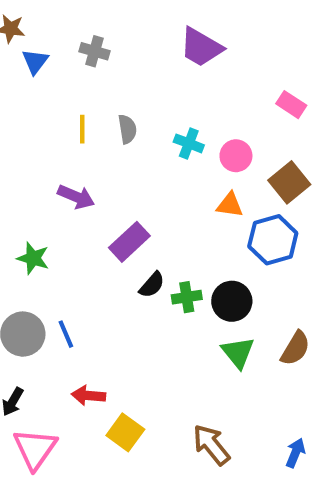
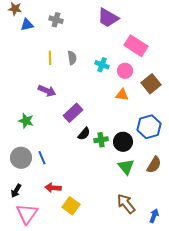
blue triangle: (35, 61) -> (27, 25), turned 40
pink rectangle: (291, 105) -> (136, 46), moved, size x1.6
blue hexagon: (273, 240) -> (149, 127), moved
brown arrow: (211, 445) -> (126, 204), moved

